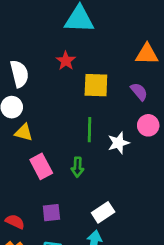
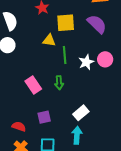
purple semicircle: (139, 92) -> (97, 24), size x1.5
pink circle: (148, 125) -> (105, 59), moved
yellow triangle: (24, 132) -> (49, 40), moved

